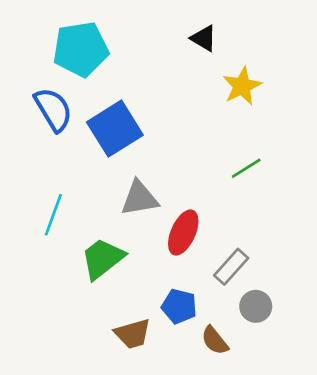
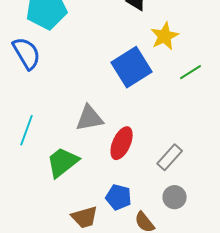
blue square: (115, 129) -> (132, 67), moved
green line: (246, 168) -> (191, 72), moved
gray rectangle: (231, 267) -> (170, 157), moved

